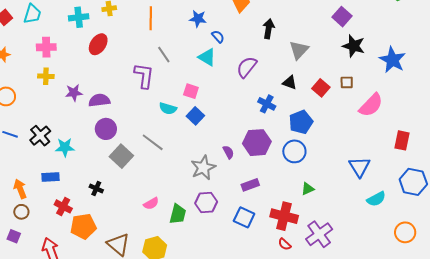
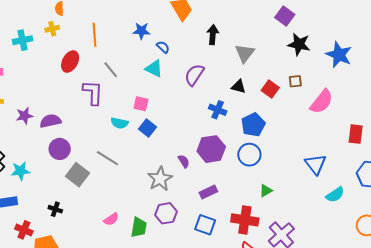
red ellipse: (98, 44) -> (70, 62), moved

